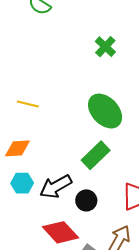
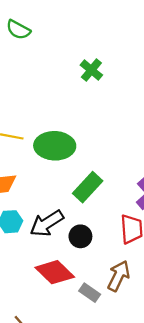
green ellipse: (105, 111) -> (55, 146), moved, turned -42

